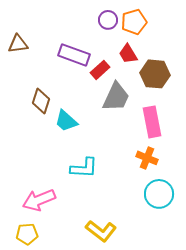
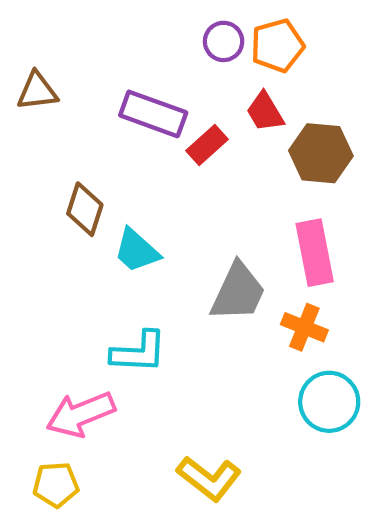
gray trapezoid: (116, 97) -> (238, 292), moved
cyan L-shape: (84, 168) -> (139, 352), moved

